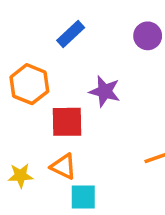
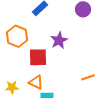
purple star: (105, 91) -> (59, 40), turned 30

